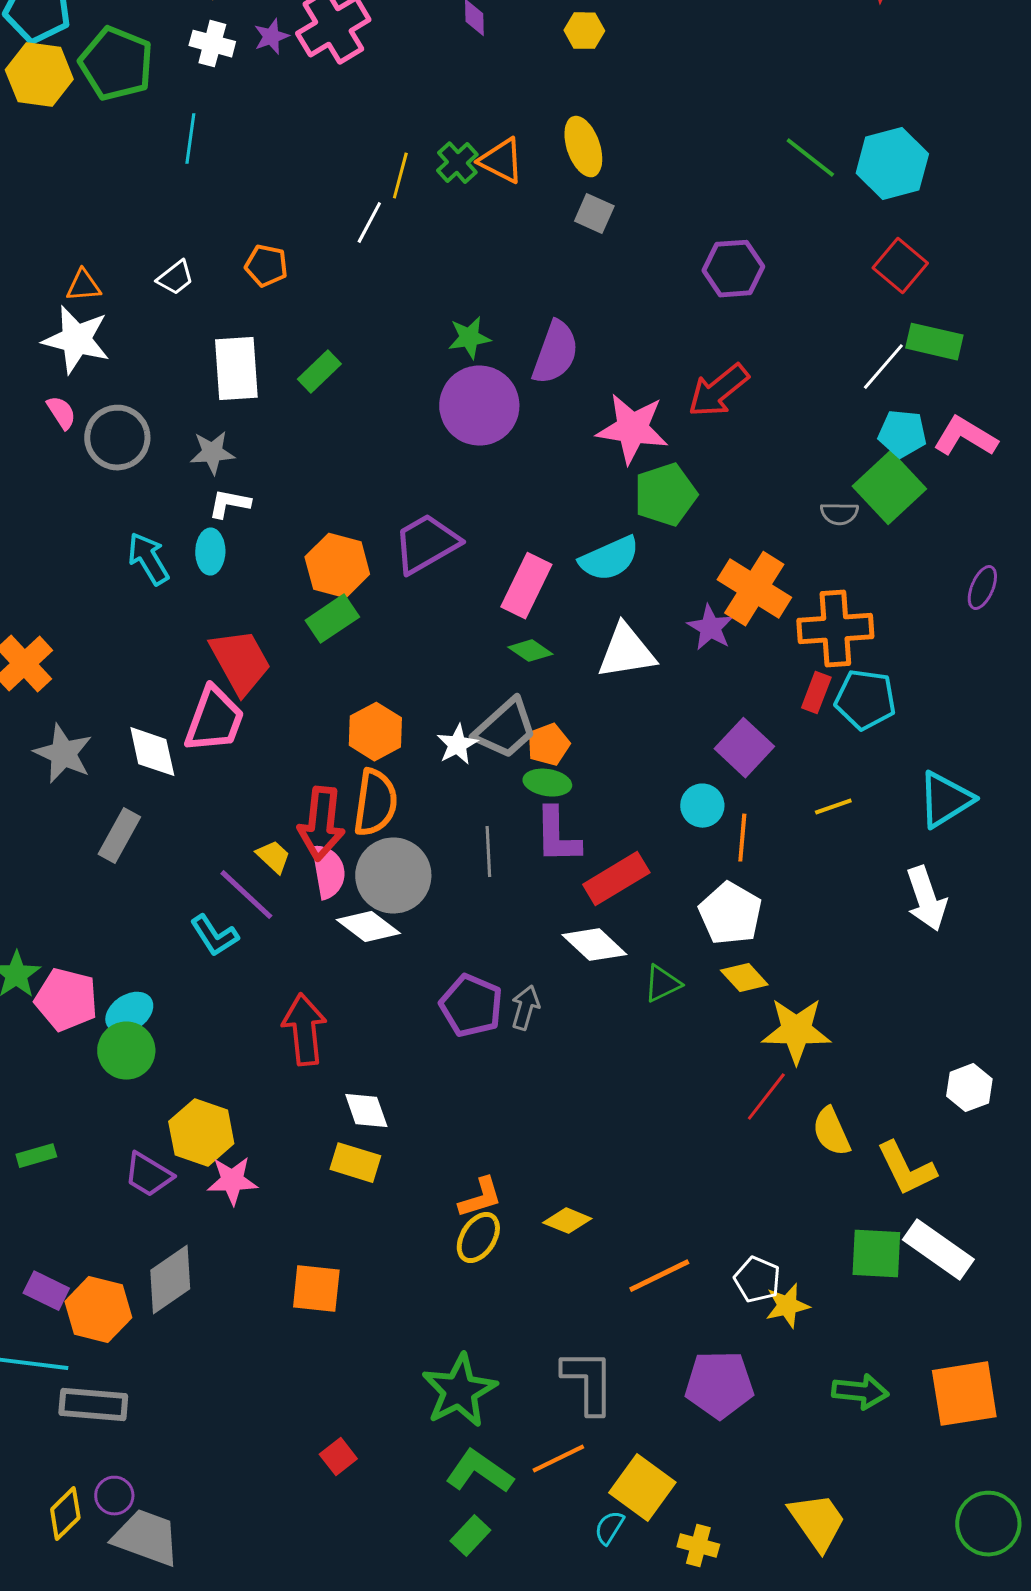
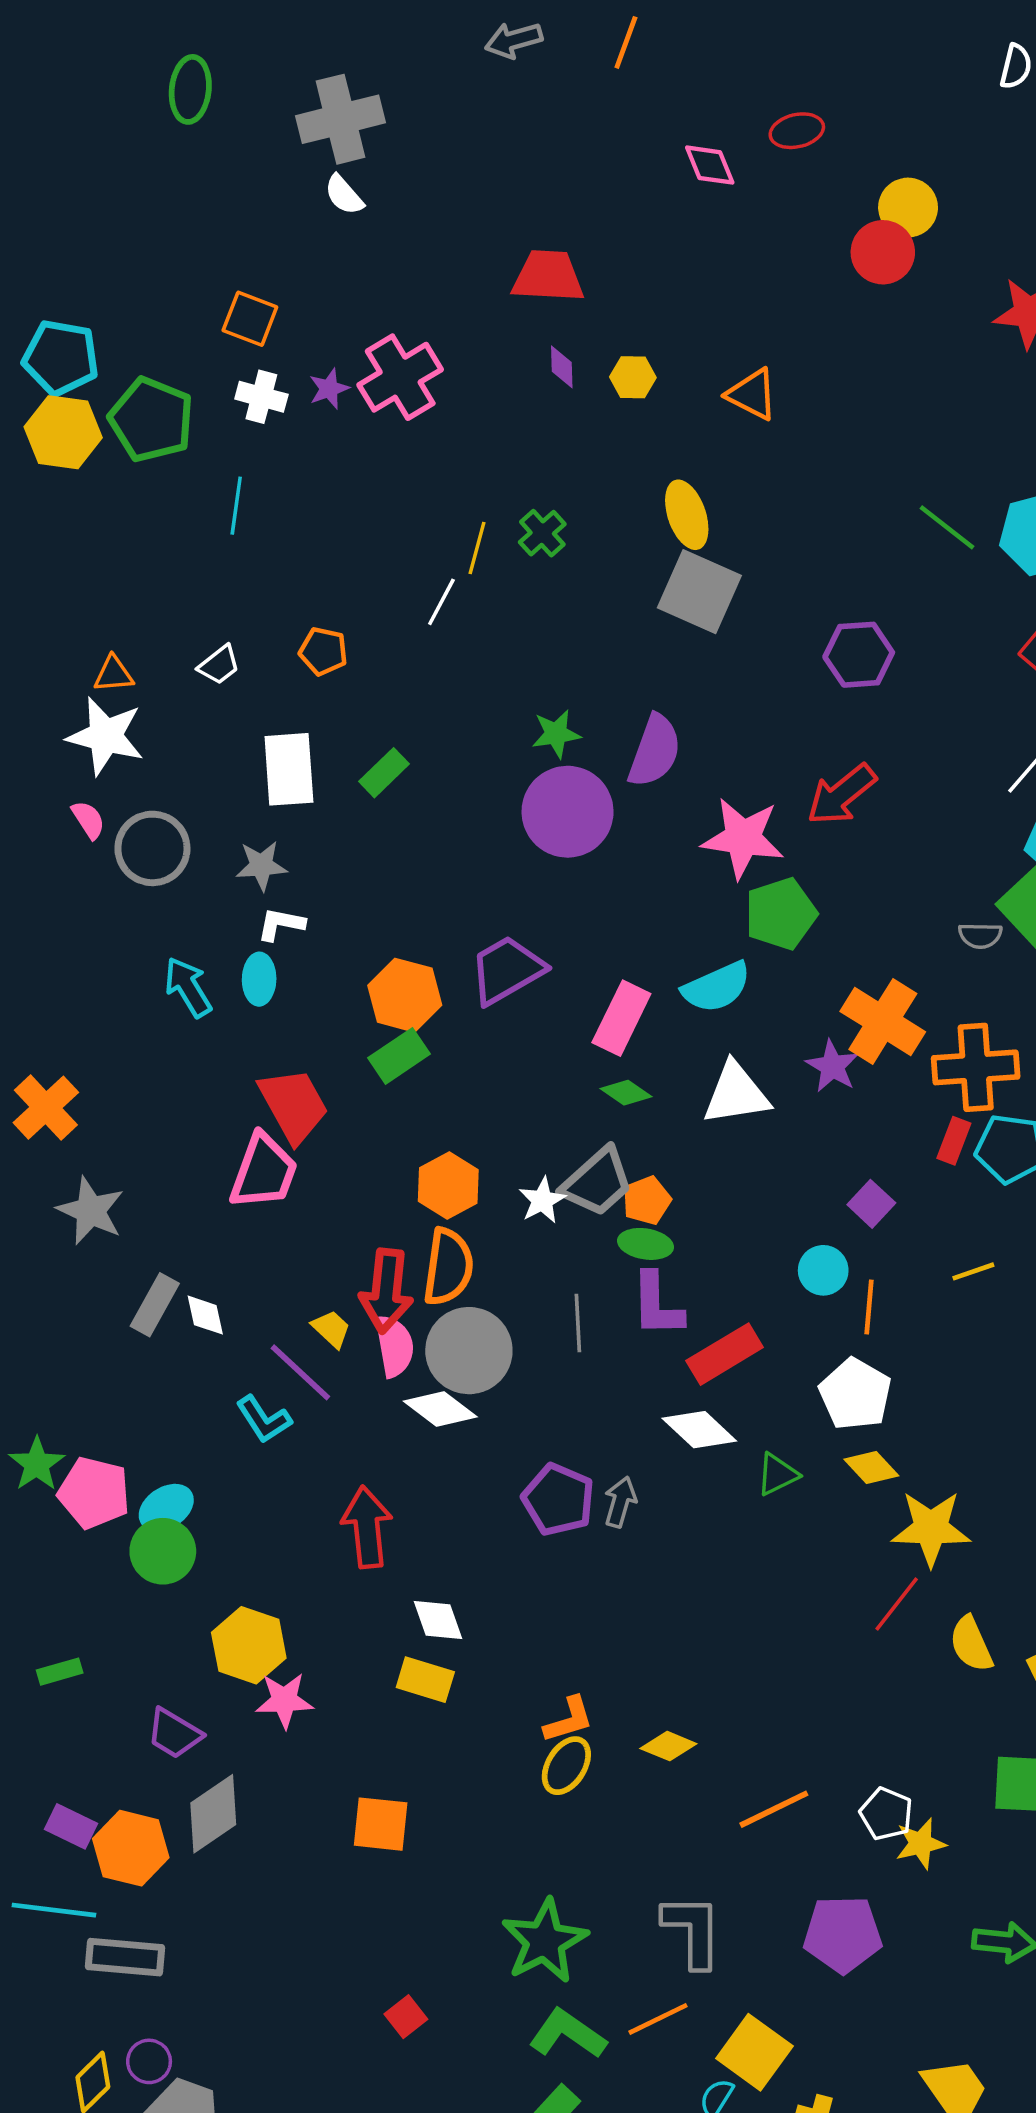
yellow hexagon: (584, 31) -> (633, 377), moved
orange triangle: (501, 161) -> (752, 394), moved
gray square: (594, 214) -> (699, 592), size x1.8
purple square: (744, 748) -> (871, 1204), size x0.7
white diamond: (152, 752) -> (205, 1315), moved, size x0.7
purple trapezoid: (148, 1175) -> (174, 1734), moved

